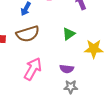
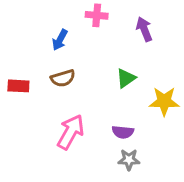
brown semicircle: (28, 34) -> (63, 78), size x0.7

